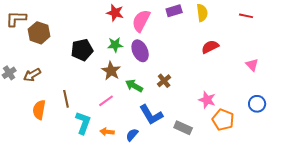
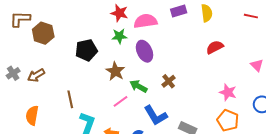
pink semicircle: (141, 21) -> (146, 21), turned 55
green star: (115, 45) -> (119, 36), moved
pink star: (207, 100) -> (228, 92), moved
pink line: (106, 101) -> (120, 101), moved
orange semicircle: (39, 110) -> (32, 115), moved

